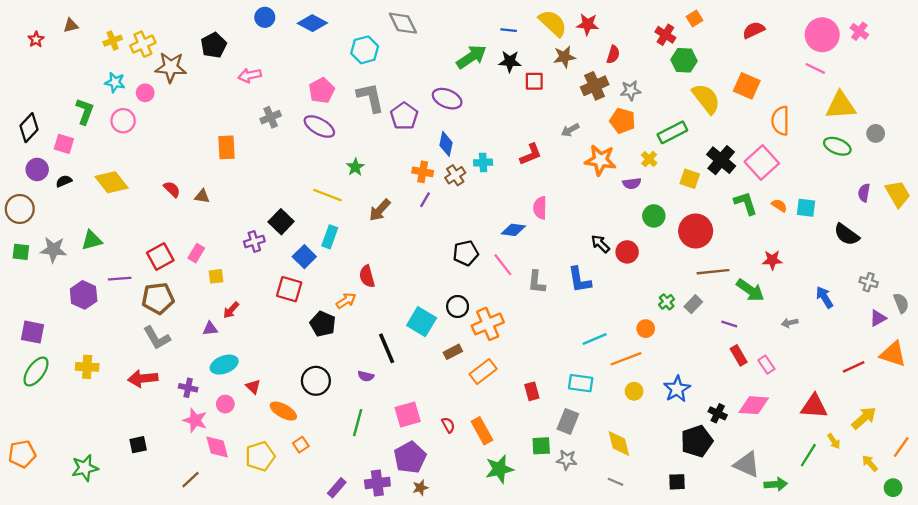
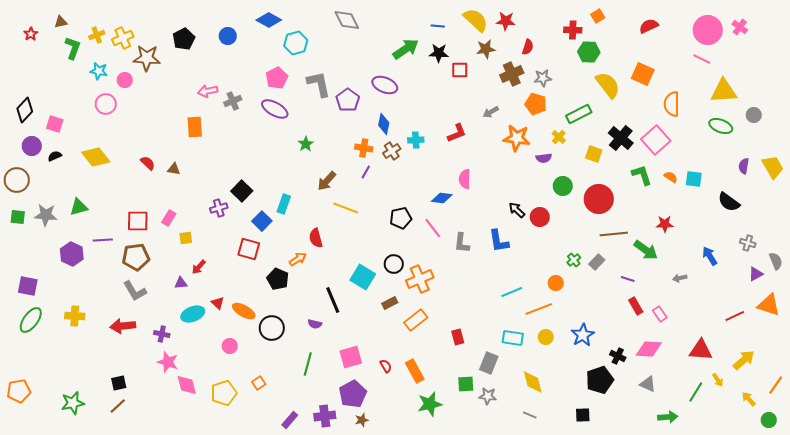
blue circle: (265, 17) -> (228, 36), moved
red cross: (665, 35) -> (573, 30), turned -30
cyan hexagon: (365, 50) -> (296, 43), moved
pink arrow: (250, 75) -> (208, 91), moved
green L-shape: (85, 111) -> (73, 48), moved
yellow line: (327, 195) -> (346, 208), moved
red square: (160, 257) -> (138, 221), turned 30
cyan rectangle: (581, 383) -> (513, 338), moved
red triangle: (253, 387) -> (218, 303), moved
pink circle: (225, 404) -> (230, 346), moved
orange ellipse: (283, 411) -> (244, 311), moved
gray triangle: (747, 464) -> (648, 384), moved, size x0.7
brown line: (190, 480) -> (118, 406), moved

